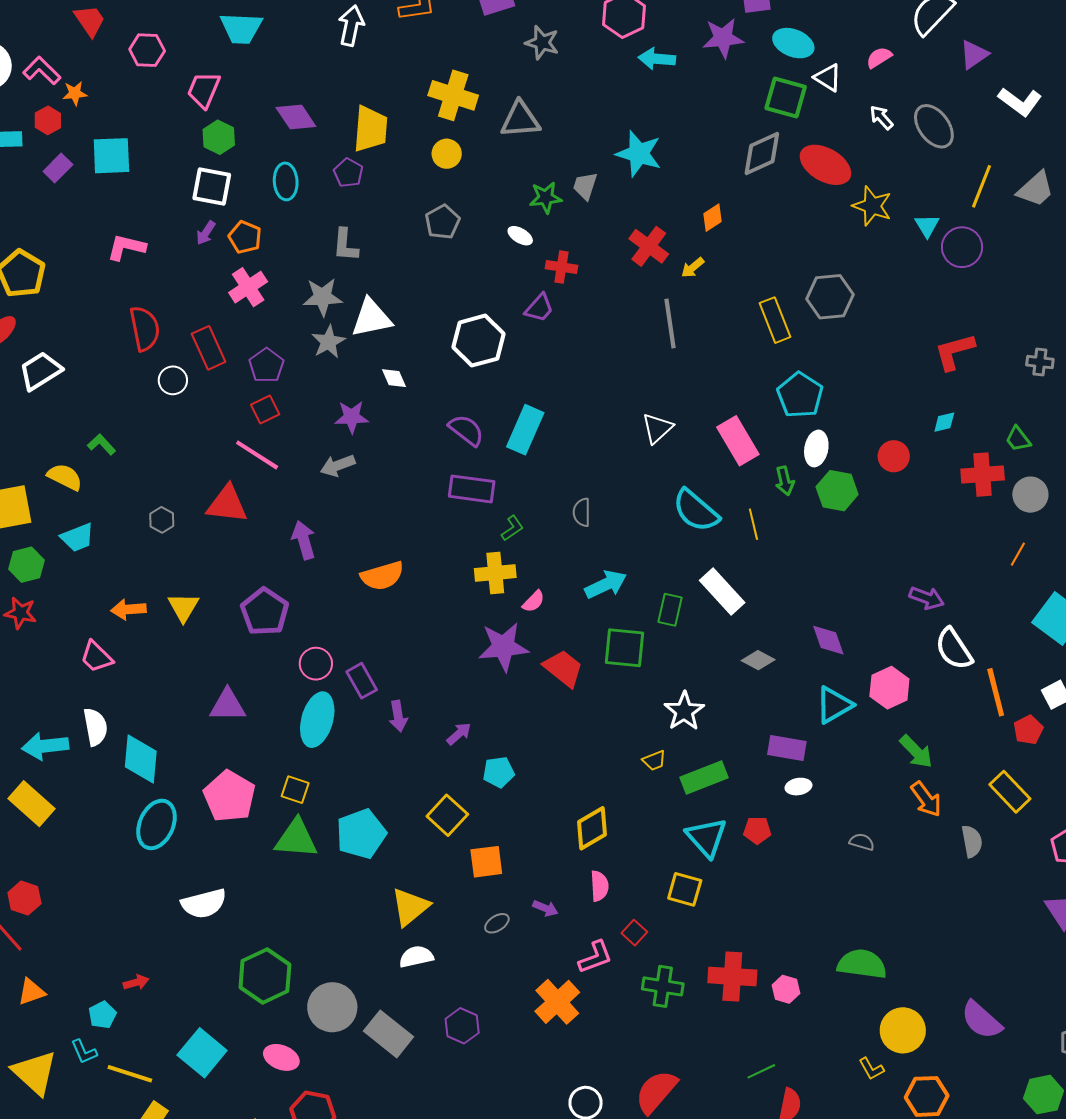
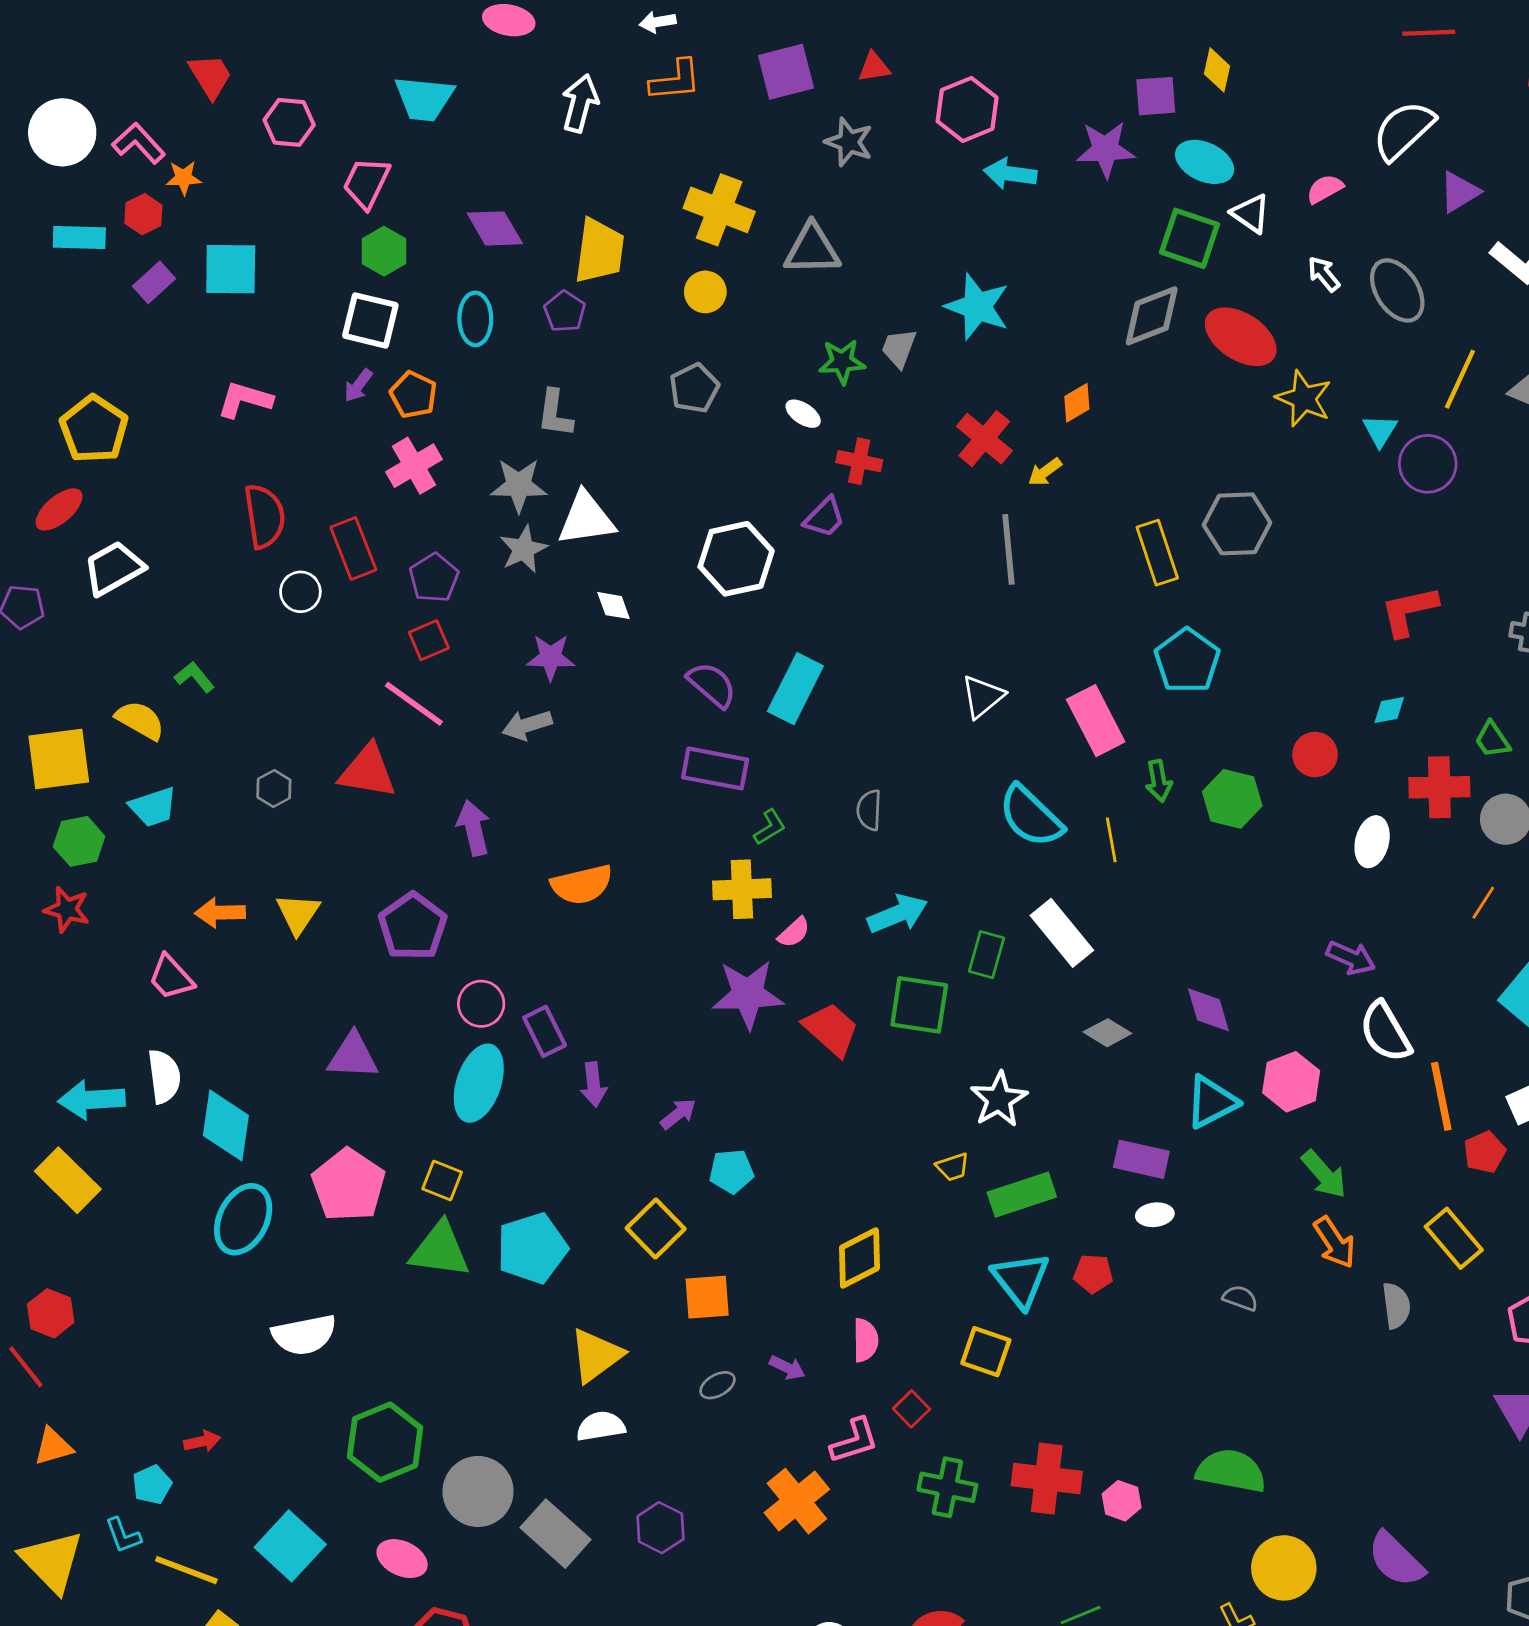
white ellipse: (816, 448) -> (1372, 842), moved

